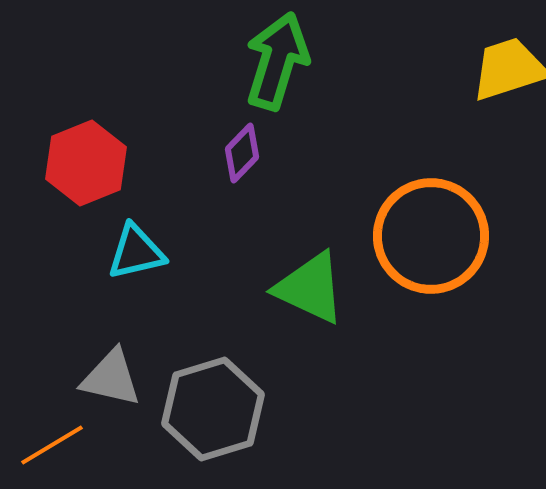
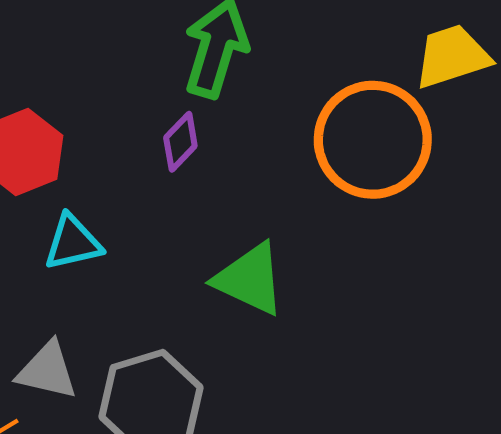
orange circle: (431, 236) -> (373, 140), moved

